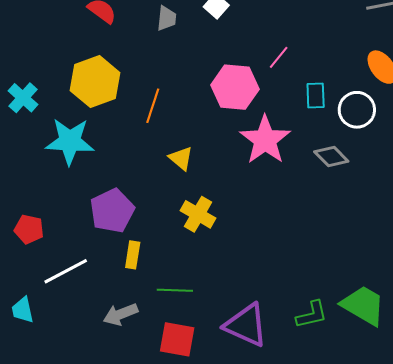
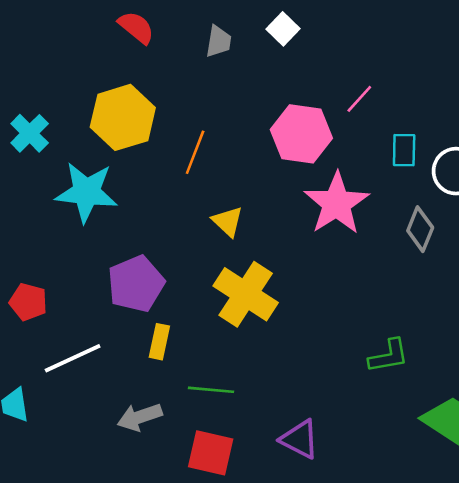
gray diamond: (331, 156) -> (420, 229), turned 64
yellow cross: (198, 214) -> (246, 294), size x1.4
green L-shape: (312, 315) -> (389, 356), moved
purple triangle: (246, 325) -> (300, 439), size x0.7

